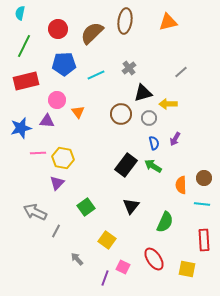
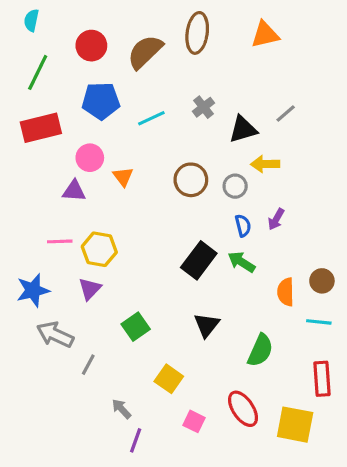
black triangle: (143, 93) -> (243, 129), moved
blue star: (21, 128) -> (33, 290), moved
yellow square: (187, 269) -> (295, 425), size x1.4
purple line: (105, 278) -> (136, 440), moved

